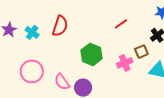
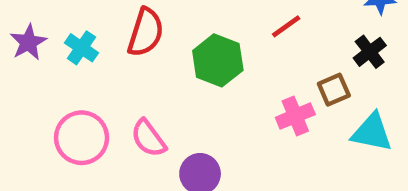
green hexagon: (91, 54) -> (218, 60), moved
pink semicircle: (62, 82) -> (148, 138), moved

